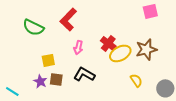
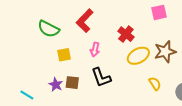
pink square: (150, 11) -> (159, 12), moved
red cross: (108, 43) -> (126, 34), moved
yellow square: (48, 60) -> (64, 55), moved
black L-shape: (84, 74) -> (101, 77), turned -140

